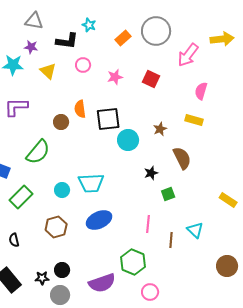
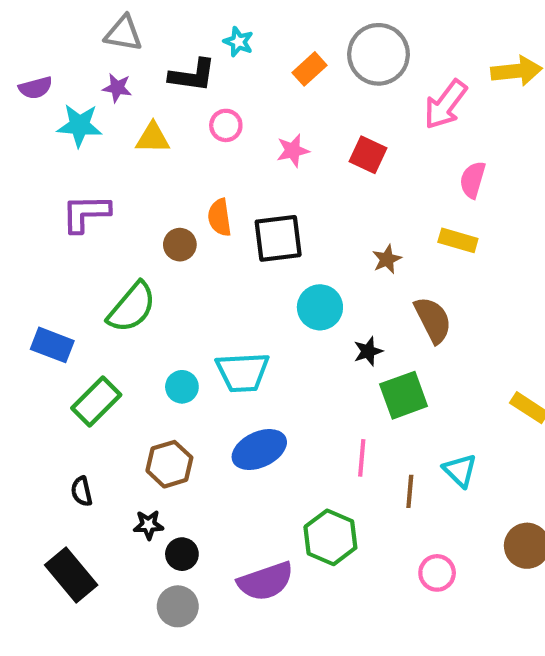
yellow triangle: (48, 71) -> (153, 138), turned -42
cyan circle: (128, 140) -> (320, 307), moved
green square: (168, 194) -> (404, 395), size x1.6
black star: (42, 278) -> (148, 525), moved
pink circle: (150, 292) -> (437, 573), moved

